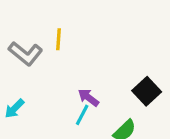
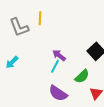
gray L-shape: (25, 53) -> (19, 27), turned 30

